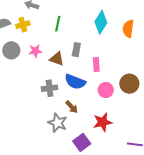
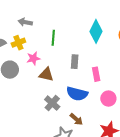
pink star: (35, 51) -> (33, 58), moved
brown triangle: (57, 59) -> (46, 75), moved
gray cross: (50, 88) -> (52, 103), turned -35

